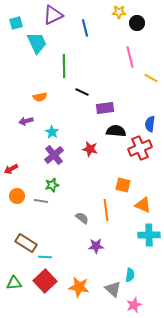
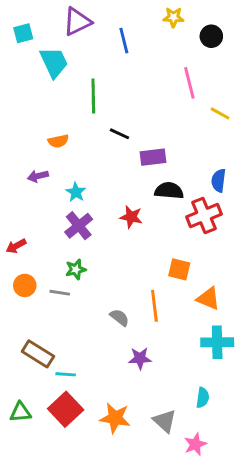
black circle: (137, 23) -> (211, 36), moved
cyan semicircle: (130, 275) -> (203, 398), moved

